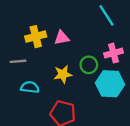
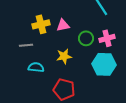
green circle: (89, 65) -> (86, 38), moved

